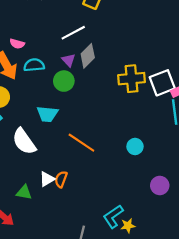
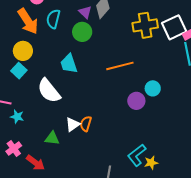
cyan semicircle: (34, 65) -> (53, 19), turned -66
cyan trapezoid: (47, 114) -> (69, 64), turned 70
orange line: (81, 143) -> (120, 66), moved, turned -44
purple circle: (160, 185) -> (136, 101), moved

